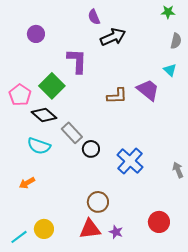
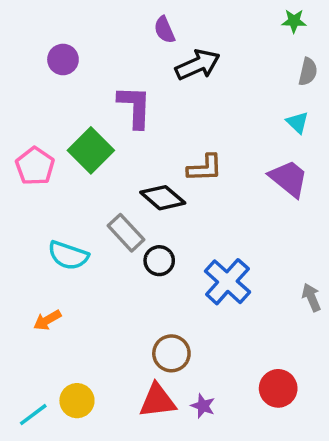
purple trapezoid: (148, 90) -> (289, 178), moved
black diamond: (44, 115) -> (163, 198), moved

